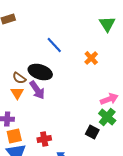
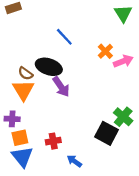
purple arrow: (37, 90) -> (61, 87), moved
orange triangle: (17, 93) -> (23, 90), size x1.5
pink arrow: (109, 99) -> (123, 61), moved
black square: (92, 132) -> (107, 133), size x1.5

